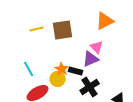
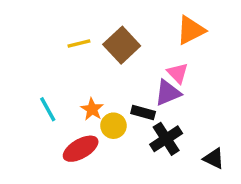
brown square: (63, 30) -> (122, 45), turned -35
cyan line: (29, 69) -> (48, 109), moved
orange star: (62, 69) -> (92, 109), moved

